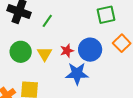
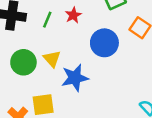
red star: (67, 51) -> (73, 15), moved
blue star: (77, 74) -> (75, 78), moved

